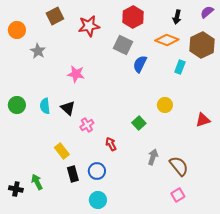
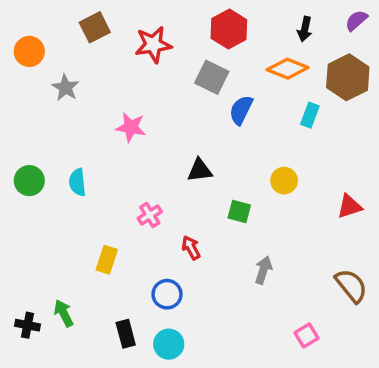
black triangle: (68, 108) -> (200, 170), moved, turned -49
green square: (139, 123) -> (239, 212), turned -32
yellow rectangle: (62, 151) -> (107, 260), turned 56
brown semicircle: (179, 166) -> (351, 286), moved
black rectangle: (73, 174) -> (126, 334), moved

